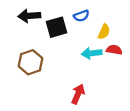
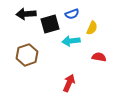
red semicircle: (114, 50) -> (99, 57), moved
cyan arrow: (92, 53) -> (71, 41), moved

